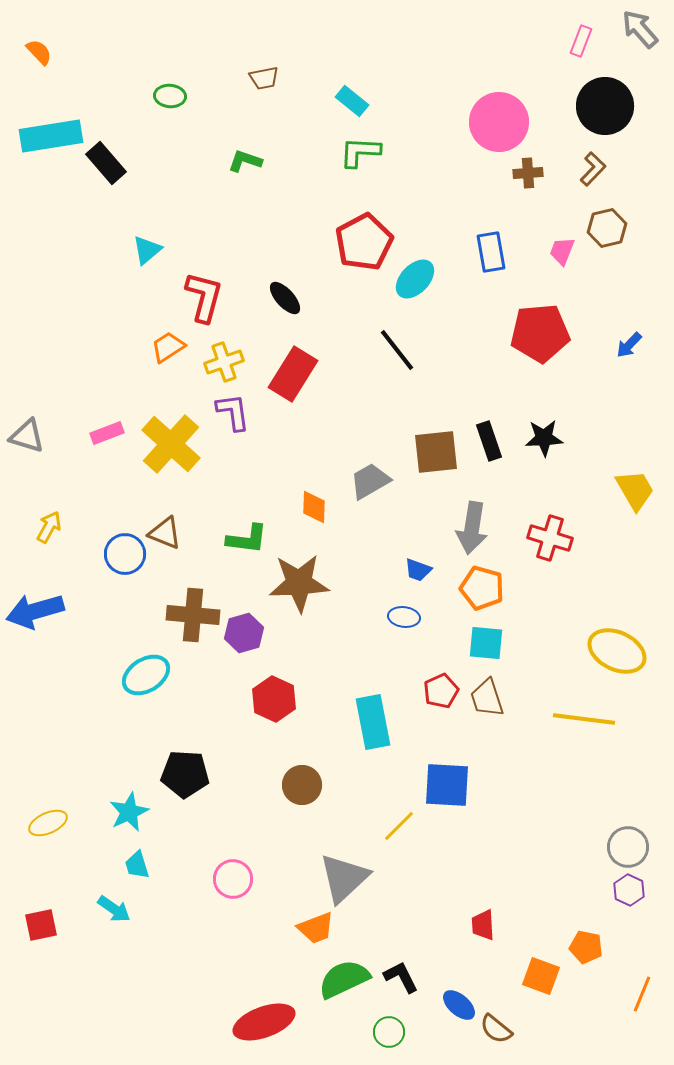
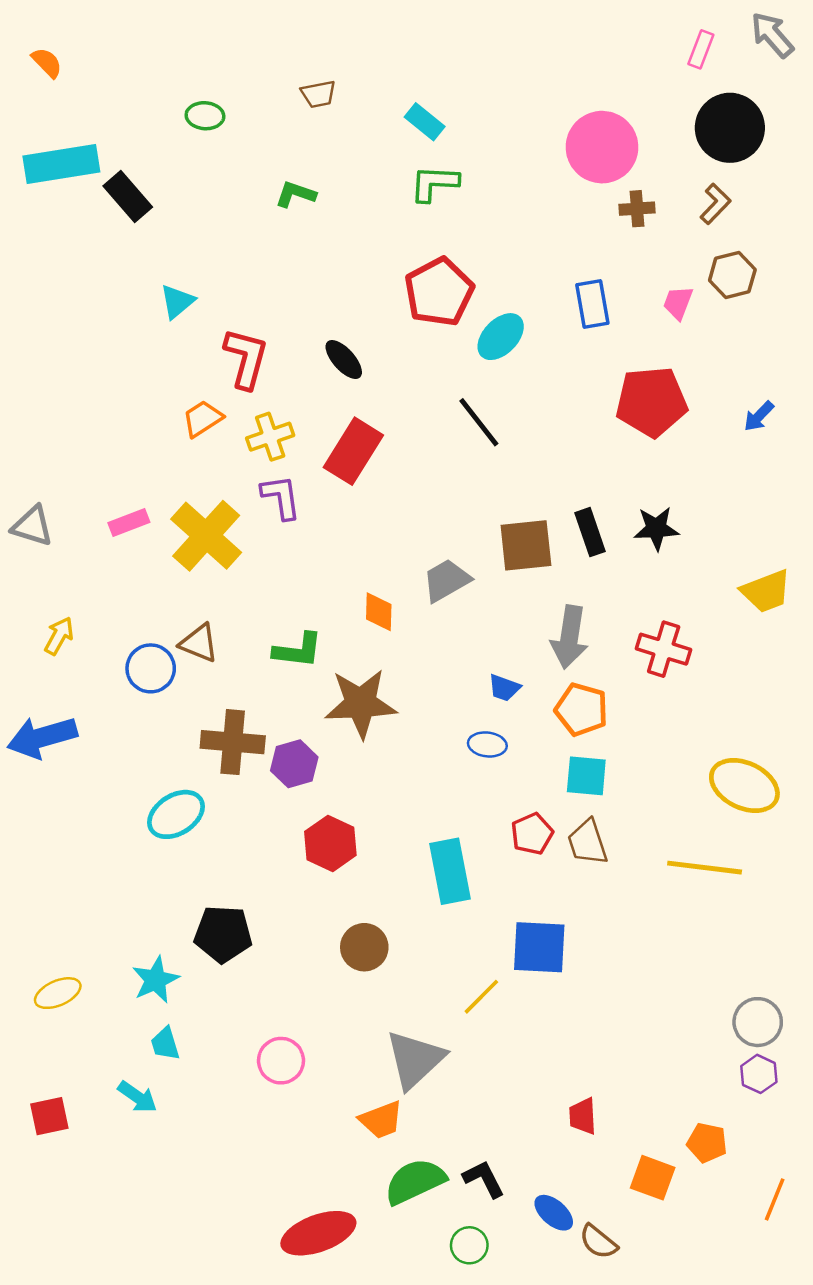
yellow trapezoid: (635, 490) -> (766, 591), turned 99

